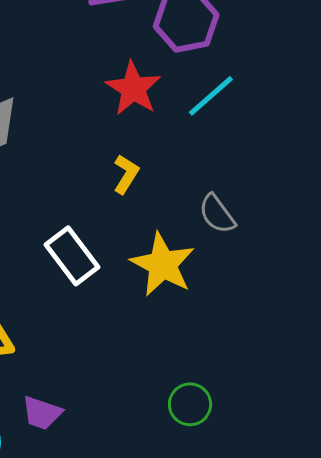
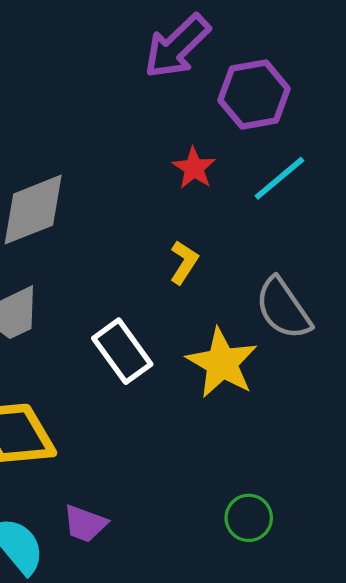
red star: (133, 88) -> (194, 168), size x0.7
gray semicircle: (217, 214) -> (283, 308), size x1.4

